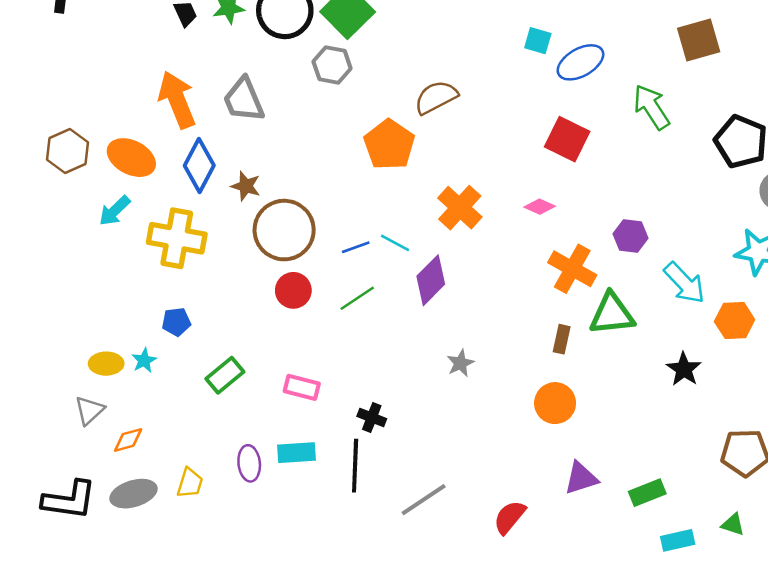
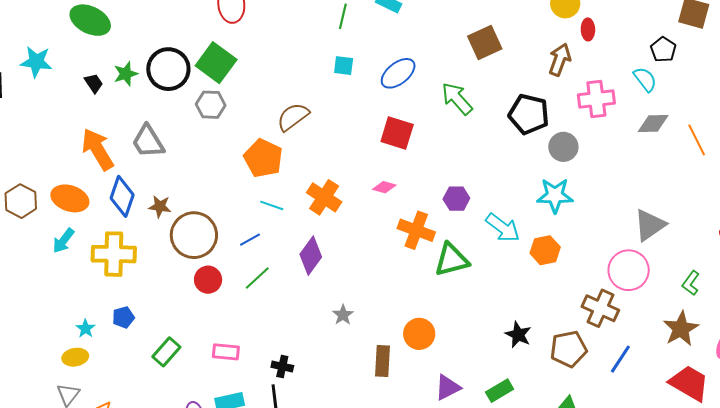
cyan square: (538, 41) -> (344, 66), moved
cyan line: (395, 243) -> (272, 205), moved
brown rectangle: (562, 339) -> (382, 361), moved, size x1.4
cyan star: (144, 360) -> (85, 329), moved
black star: (684, 369) -> (518, 335), moved

